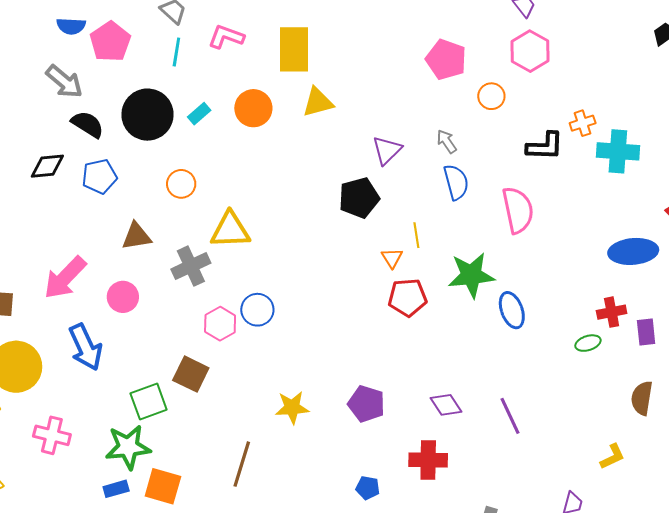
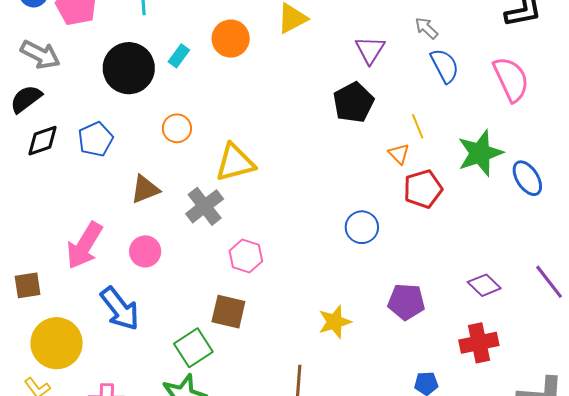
black semicircle: (88, 124) -> (26, 99), moved, turned -56
blue circle: (257, 310) -> (362, 227), moved

